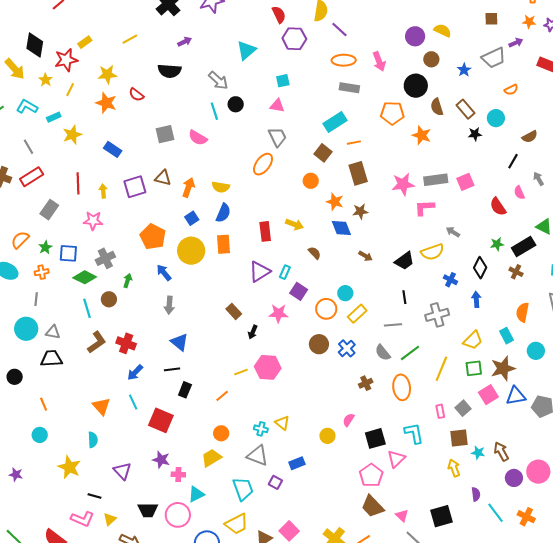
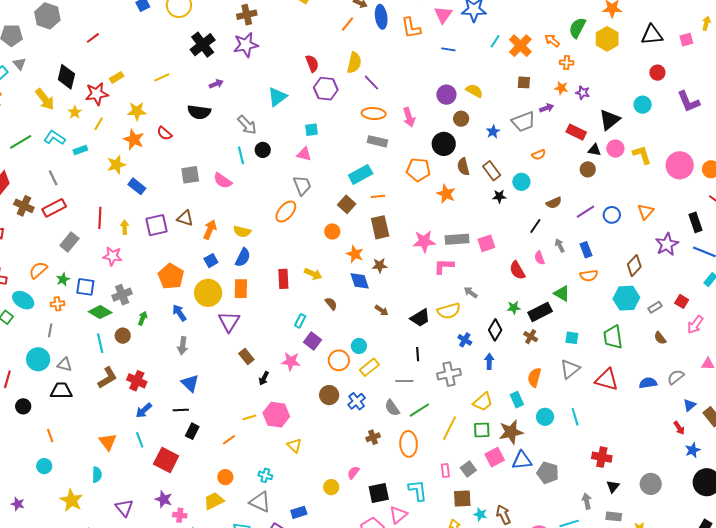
yellow star: (72, 135) -> (116, 165), moved
purple triangle: (260, 272) -> (229, 322), moved, turned -30
yellow triangle: (282, 423) -> (294, 445), moved

